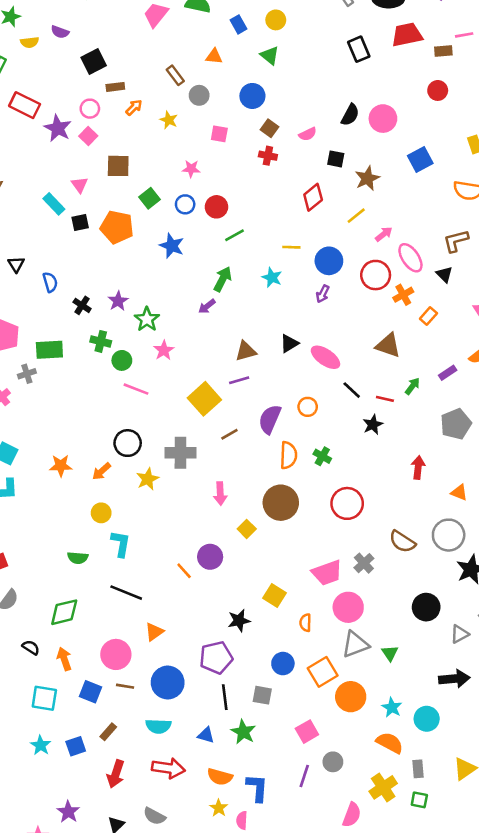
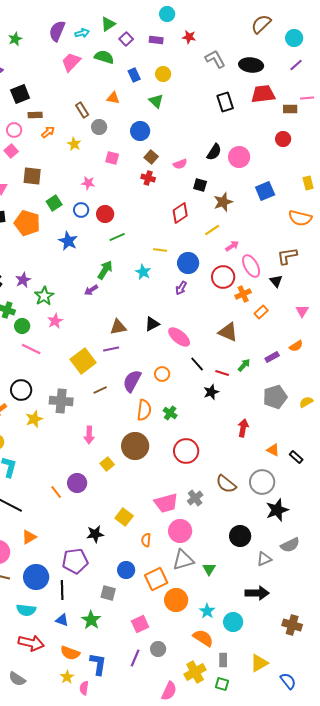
black line: (225, 697) -> (62, 590), moved

